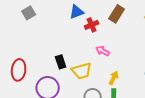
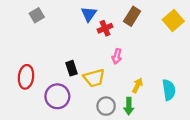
blue triangle: (77, 12) -> (89, 14), turned -35
pink arrow: (103, 51) -> (117, 56), turned -104
yellow arrow: (114, 78) -> (137, 86), moved

